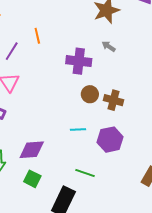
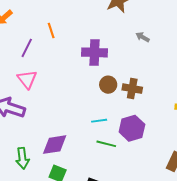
gray arrow: (109, 46) -> (143, 37), moved
green line: (85, 173) -> (106, 144), moved

